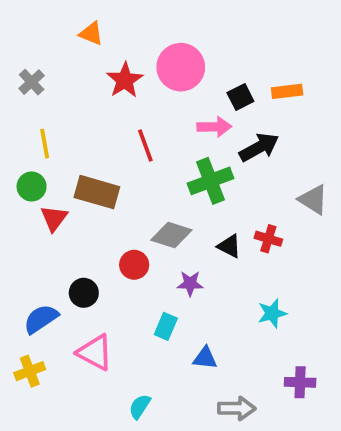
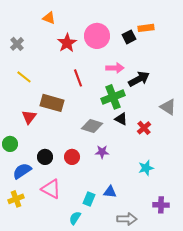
orange rectangle: (287, 91) -> (146, 28), moved
black square: (240, 97) -> (129, 37), moved
yellow line: (45, 144) -> (24, 77), turned -42
green circle: (32, 186) -> (10, 144), moved
red cross: (268, 239) -> (144, 128), turned 32
black triangle: (229, 246) -> (121, 119), moved
red circle: (134, 265) -> (72, 157), moved
cyan rectangle: (166, 326) -> (89, 199), moved

